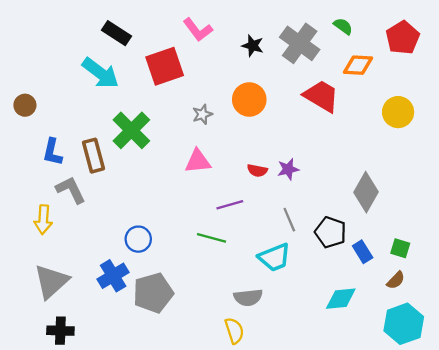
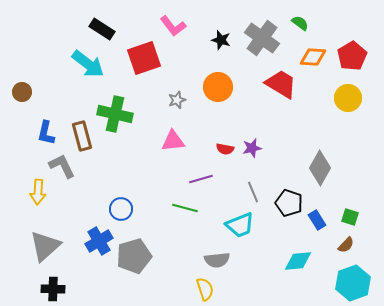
red pentagon: (403, 38) -> (352, 56), moved
green cross: (131, 130) -> (115, 114), turned -32

